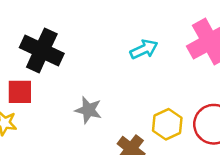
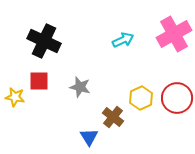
red square: (20, 92) -> (39, 81), moved

